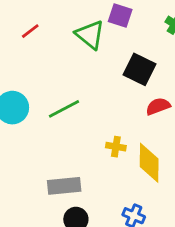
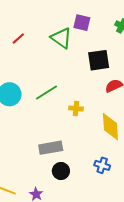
black square: (140, 69) -> (99, 60), turned -30
yellow cross: (116, 147) -> (76, 108), moved

